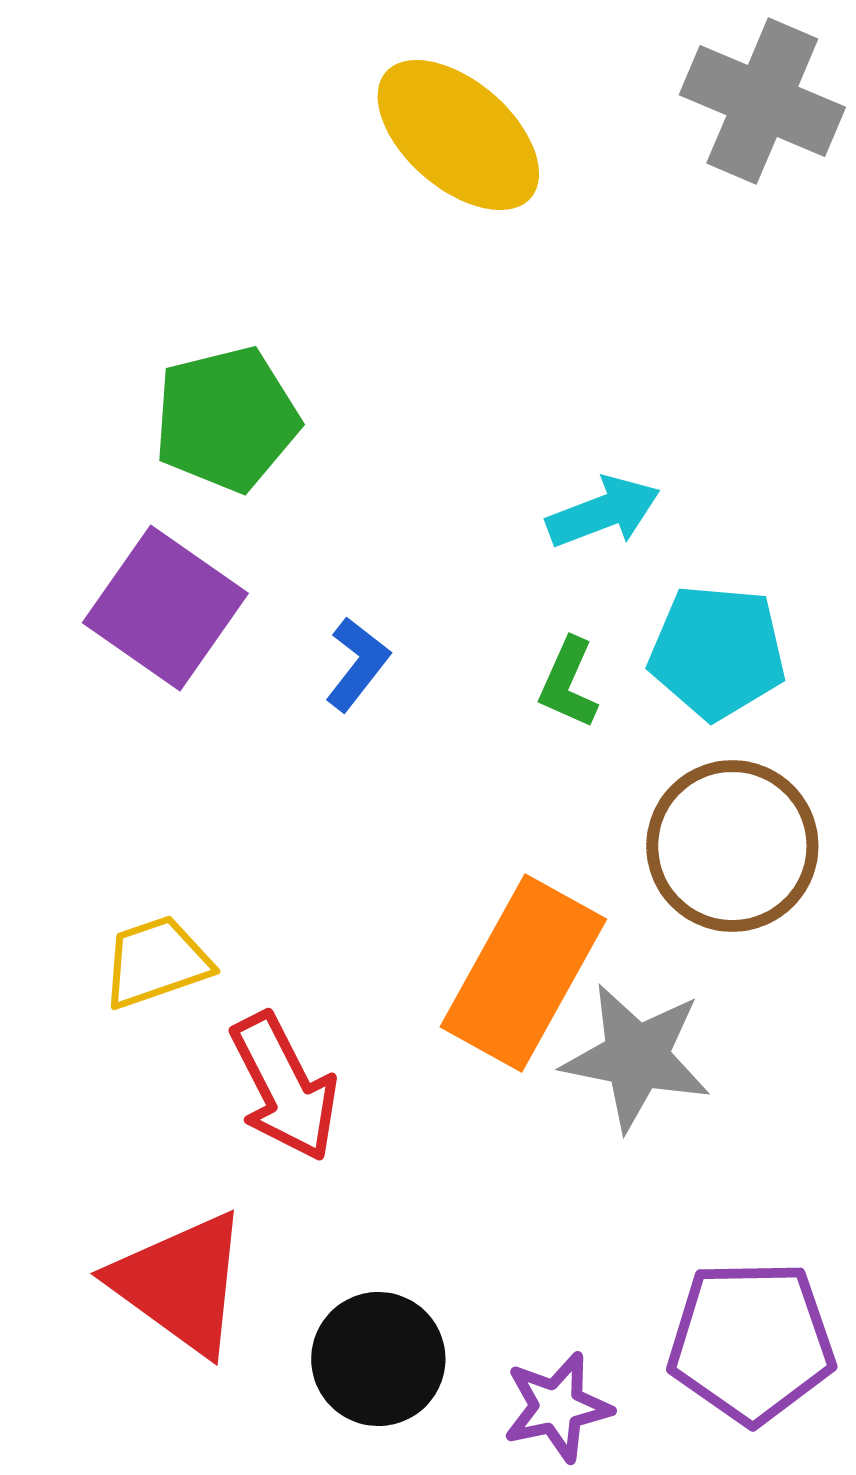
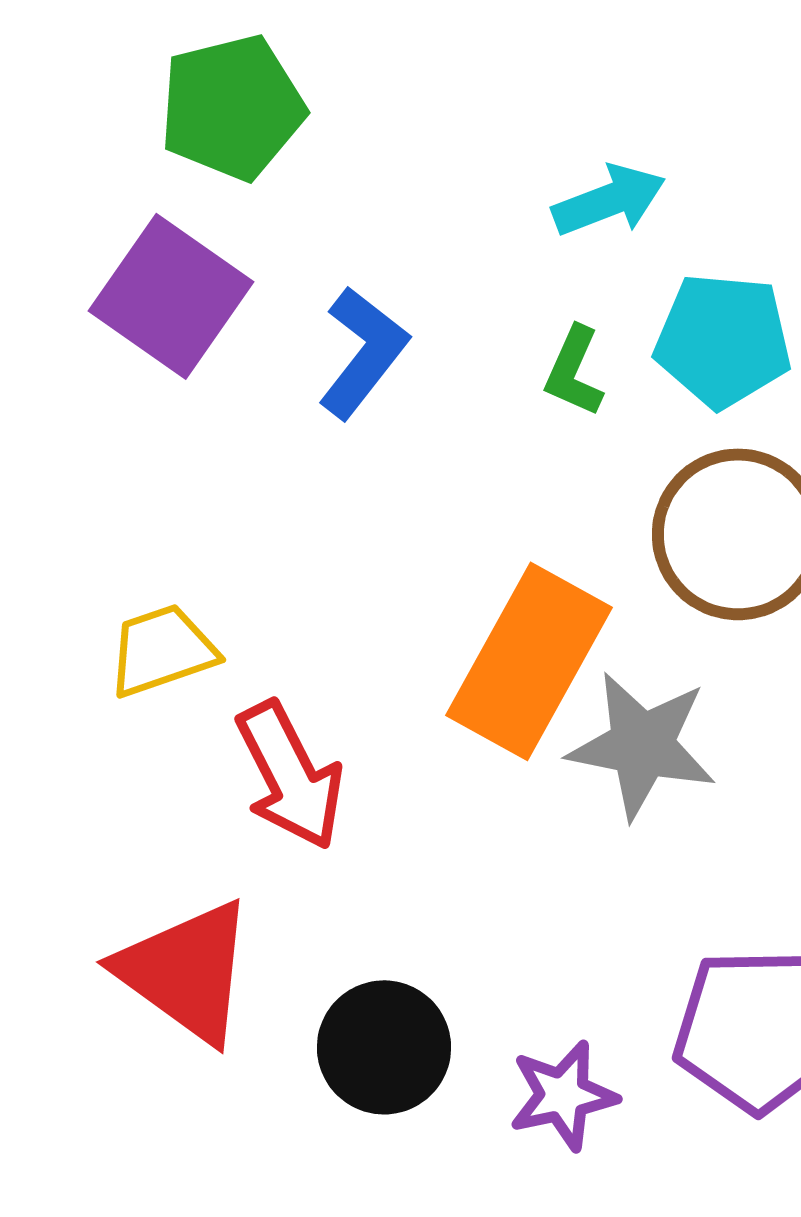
blue L-shape: (357, 664) -> (363, 352), size x1.4

